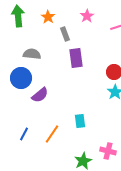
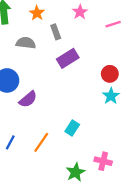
gray semicircle: (32, 54) -> (26, 43), moved
purple rectangle: (76, 58) -> (68, 58), turned 66
cyan rectangle: (80, 121) -> (72, 128), turned 40

